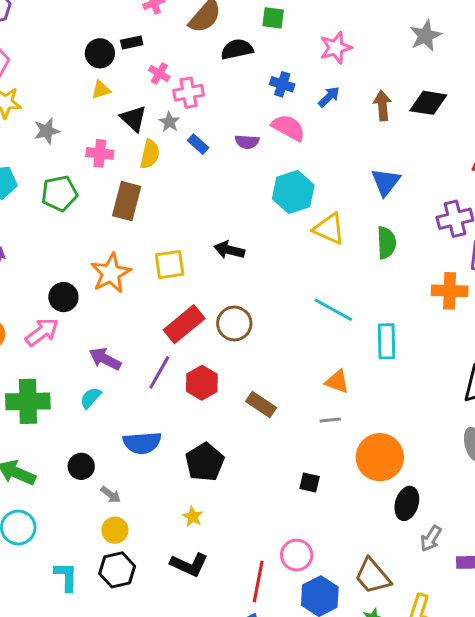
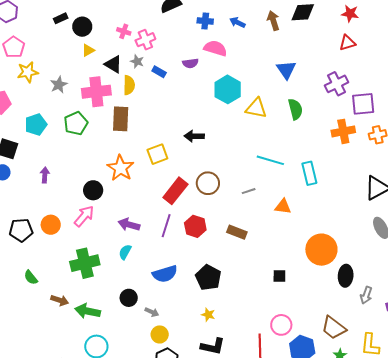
black rectangle: (132, 42) -> (61, 18), moved
blue arrow: (329, 97) -> (237, 22), turned -98
pink cross: (100, 153) -> (96, 92), size x1.6
gray line: (330, 420) -> (249, 191), moved

